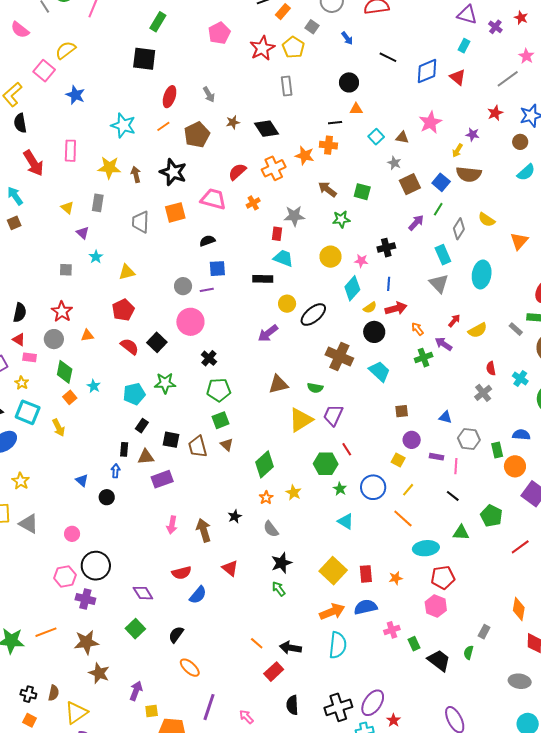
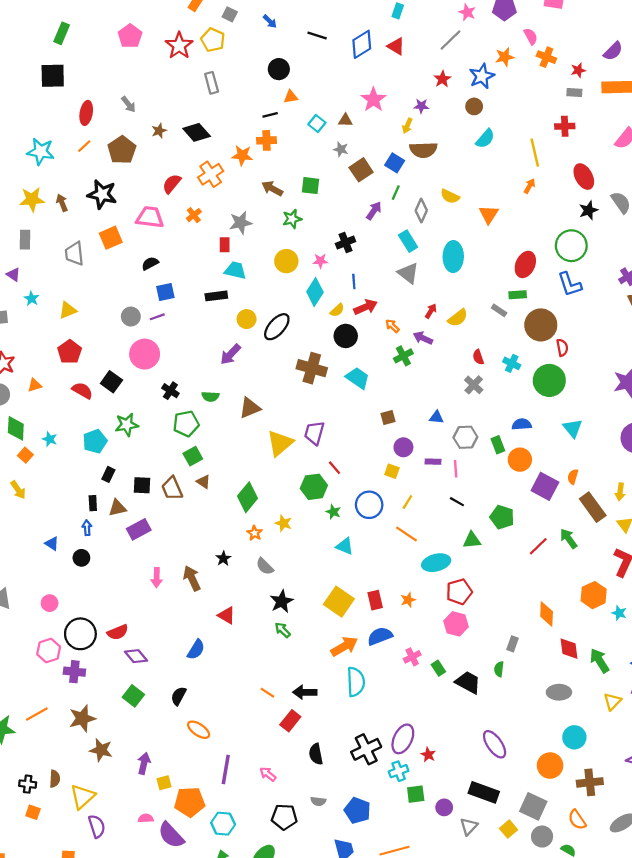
green semicircle: (315, 388) -> (210, 397), moved
red semicircle: (182, 573) -> (118, 632), moved

